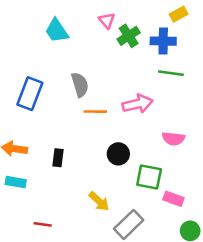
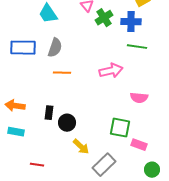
gray semicircle: (80, 85) -> (55, 48), moved, turned 36
blue rectangle: (30, 94) -> (23, 48), moved, turned 70
orange line: (95, 112) -> (62, 73), moved
black circle: (118, 154) -> (67, 123), moved

